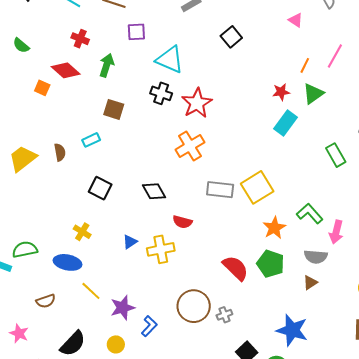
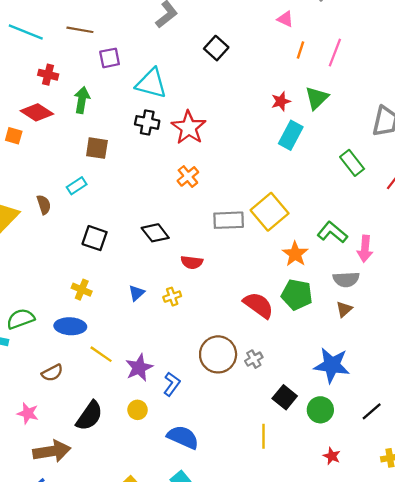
orange line: (305, 65) -> (301, 50), moved
orange cross: (190, 146) -> (188, 176), size x0.7
yellow cross: (161, 249) -> (172, 297), size x0.6

